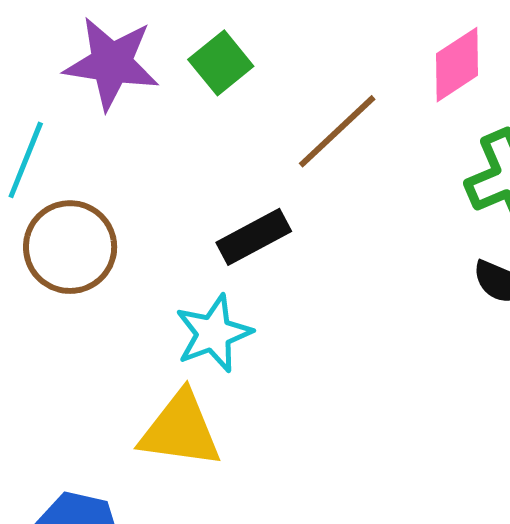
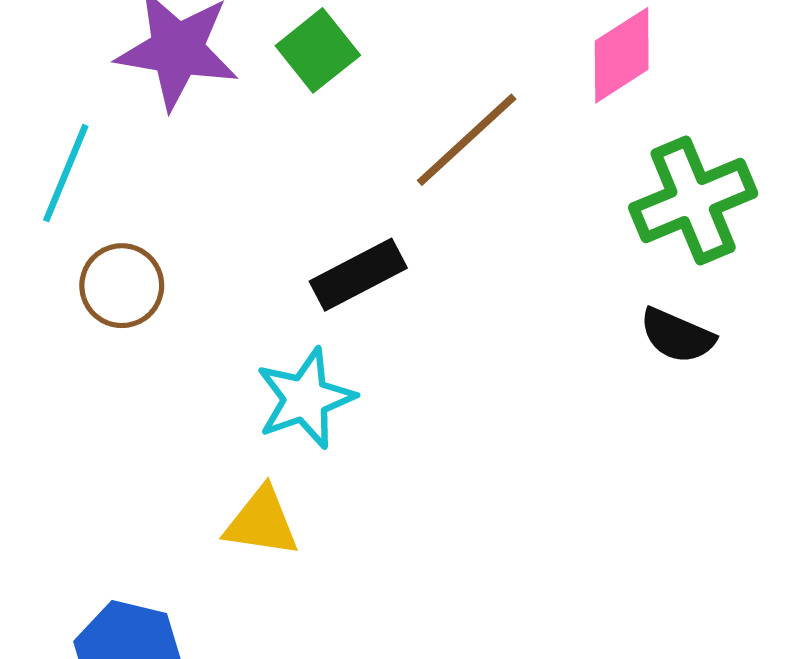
brown circle: (70, 247) -> (122, 286), size x0.7
yellow triangle: (180, 430) -> (262, 522), size x0.7

